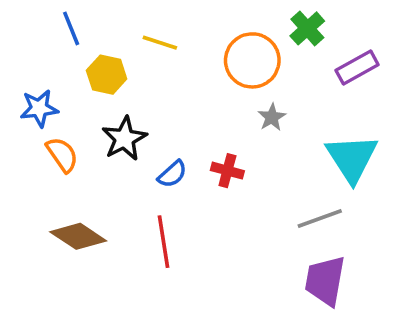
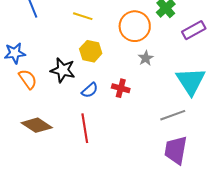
yellow hexagon: (107, 75) -> (91, 51), moved
black star: (124, 139) -> (63, 70), turned -30

